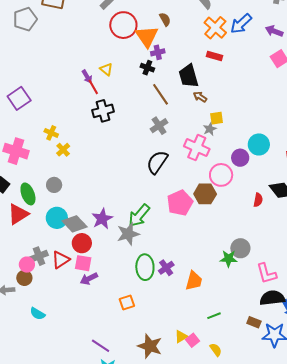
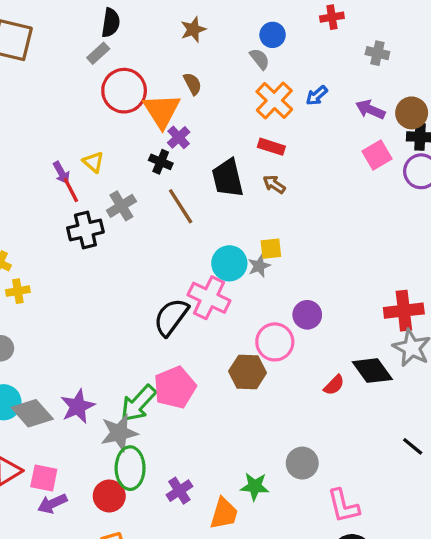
blue arrow: (241, 24) -> (317, 96), size x0.6
purple cross: (158, 52) -> (179, 137), turned -32
brown arrow: (200, 97) -> (274, 184), moved
gray cross: (159, 126) -> (121, 206), moved
cyan circle: (259, 144) -> (229, 263), moved
pink cross: (197, 148) -> (209, 298), moved
yellow cross: (63, 150) -> (18, 291), turned 32
red semicircle: (258, 200) -> (334, 385), turned 32
pink pentagon: (180, 203) -> (175, 387), moved
red circle: (82, 243) -> (109, 496), moved
green star: (229, 259) -> (255, 486), moved
green ellipse: (145, 267) -> (130, 468), moved

